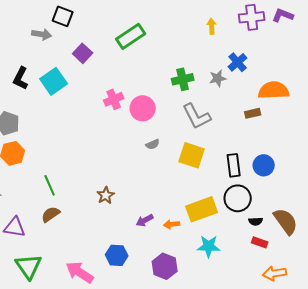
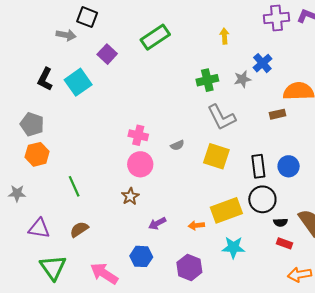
yellow arrow: (212, 26) -> (224, 36), moved
pink cross: (114, 99) -> (138, 135), moved, turned 36
pink circle: (143, 108) -> (140, 164), moved
brown semicircle: (51, 214) -> (79, 229), moved
purple arrow: (145, 220) -> (157, 223), moved

